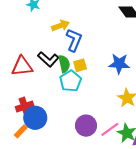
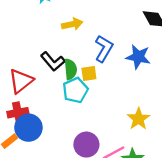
blue L-shape: (74, 40) -> (104, 49), moved
blue star: (119, 64) -> (138, 57), moved
red triangle: (22, 66) -> (21, 81), moved, turned -40

